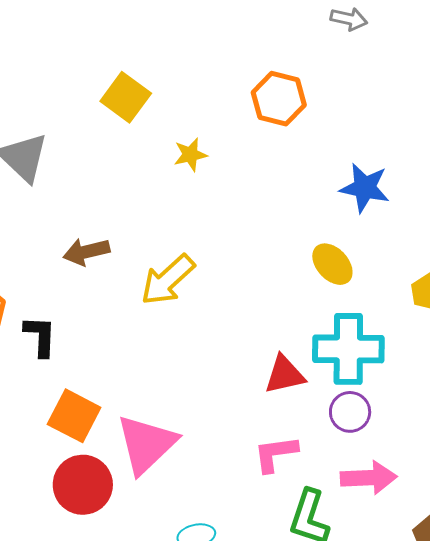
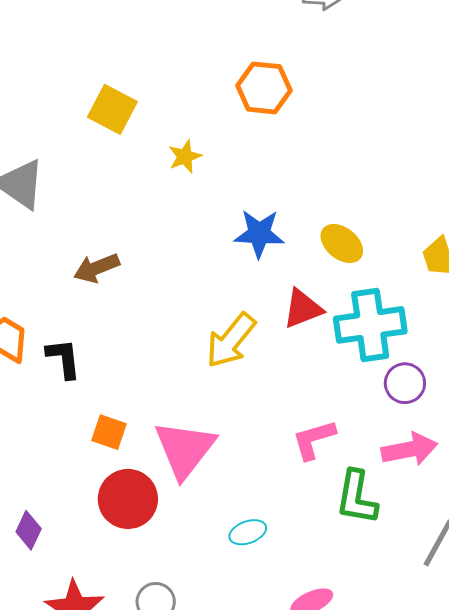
blue star: (365, 188) -> (259, 234), moved
yellow arrow: (168, 280) -> (231, 340), moved
red triangle: (285, 375) -> (303, 309), moved
purple circle: (350, 412) -> (405, 383), moved
orange square: (74, 416) -> (109, 432), size x0.7

